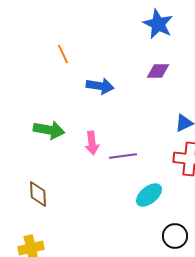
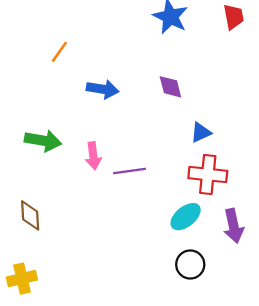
orange line: (63, 54) -> (59, 52), turned 60
purple diamond: (158, 71) -> (170, 87), moved, turned 75
cyan ellipse: (149, 195) -> (186, 217), moved

